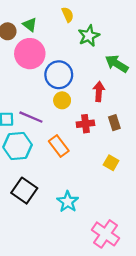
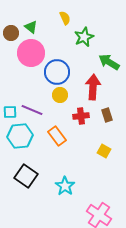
red arrow: (99, 91) -> (93, 87), size x1.4

